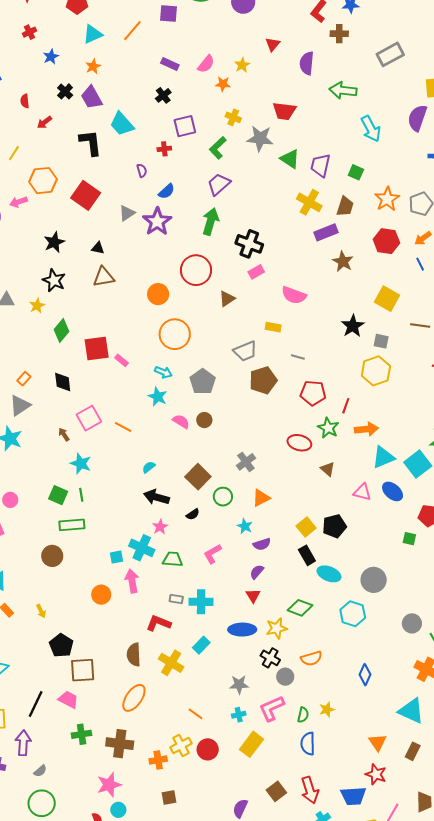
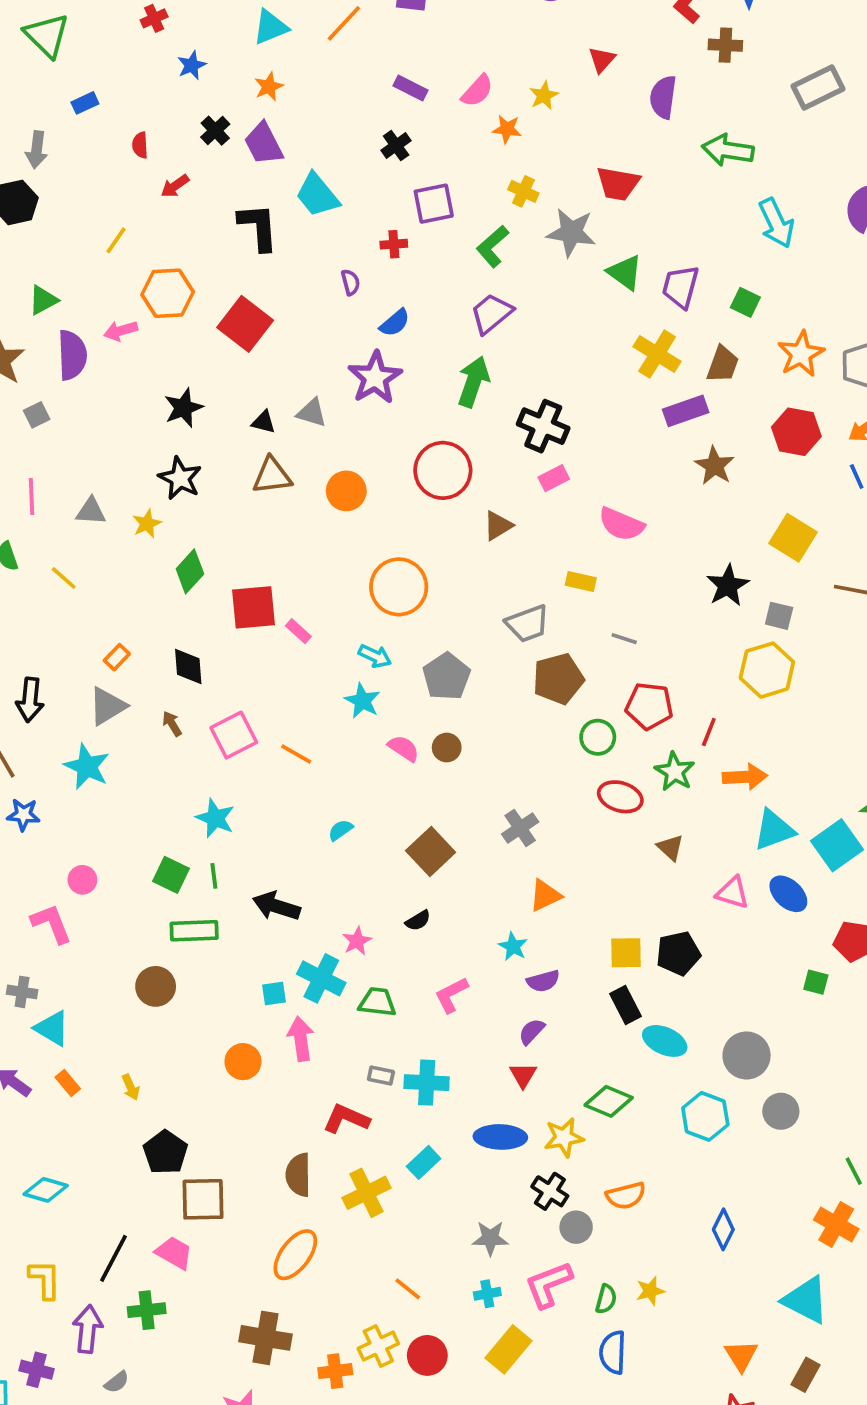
gray triangle: (127, 213) -> (312, 413), moved, turned 48
orange circle: (158, 294) -> (346, 491), moved
brown arrow: (64, 434) -> (172, 724), moved
black arrow: (156, 497) -> (276, 906), moved
green circle: (223, 497) -> (598, 737), moved
yellow square: (306, 527) -> (626, 953), turned 36
gray circle: (412, 623) -> (781, 1111), moved
yellow cross: (171, 663) -> (367, 1193), turned 30
green cross: (82, 734) -> (147, 1310), moved

